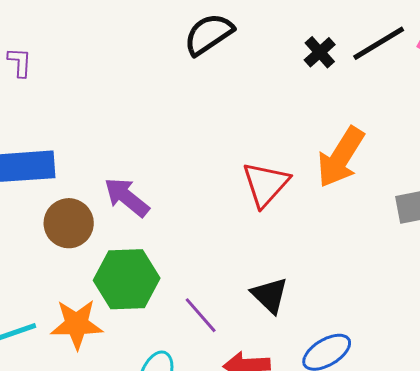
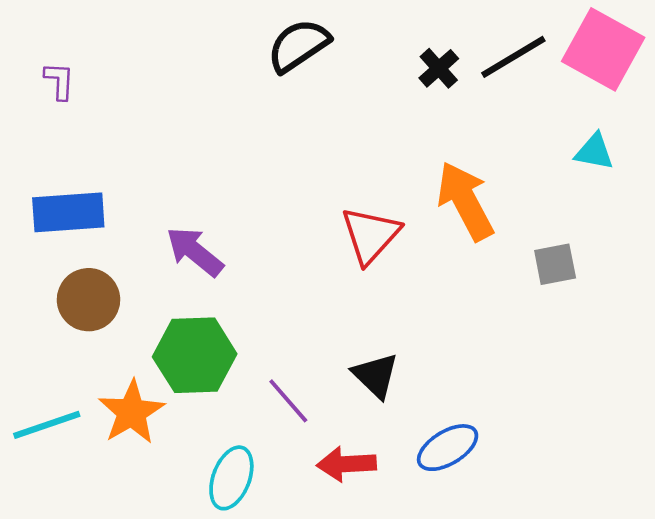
orange arrow: (341, 157) -> (465, 201), turned 120
brown circle: (69, 223) -> (89, 300), moved
orange star: (77, 324) -> (131, 412), turned -30

